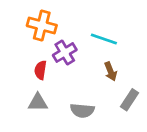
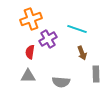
orange cross: (42, 26) -> (31, 19), turned -35
gray rectangle: (129, 100) -> (96, 74), turned -35

